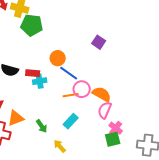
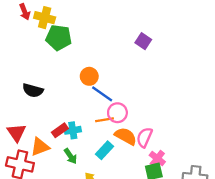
purple square: (99, 42) -> (143, 41), moved
red rectangle: (33, 73) -> (60, 130), moved, turned -40
cyan cross: (40, 81) -> (73, 130), moved
orange semicircle: (102, 94) -> (126, 136), moved

